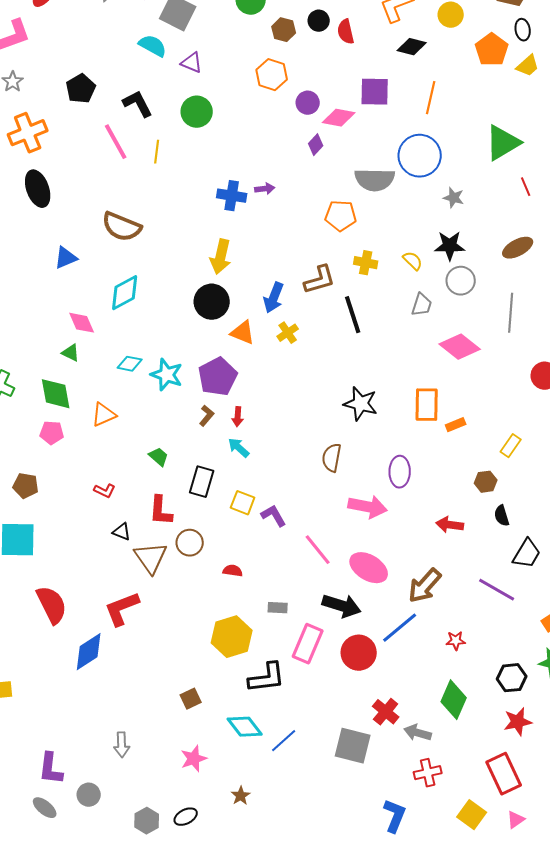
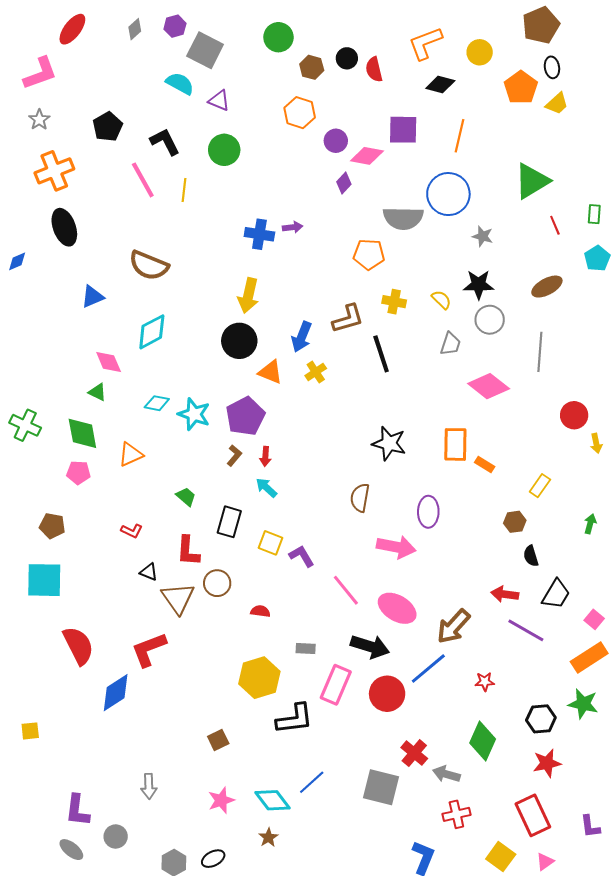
orange rectangle: (456, 425) -> (485, 464), turned 54
red arrow: (450, 525) -> (505, 594), moved
cyan diamond: (245, 727) -> (272, 800), moved

